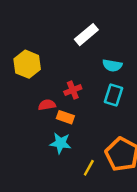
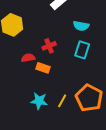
cyan star: (60, 143) -> (39, 101), moved
yellow line: (89, 168) -> (62, 101), moved

